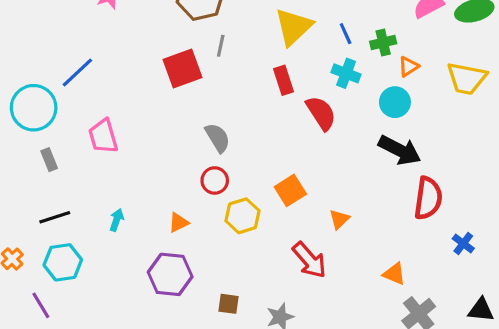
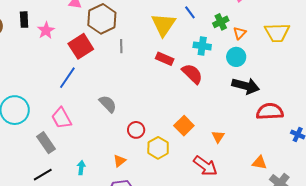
blue line: (346, 34) -> (190, 12), moved
red square: (183, 69) -> (81, 46), moved
blue line: (77, 73) -> (67, 78), moved
red rectangle: (284, 80) -> (165, 59), turned -36
gray semicircle: (218, 138) -> (108, 104), moved
gray rectangle: (49, 160) -> (46, 143), moved, size x1.5
red semicircle: (428, 198) -> (270, 111), turned -88

